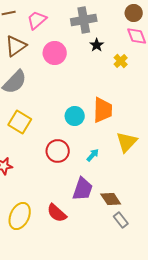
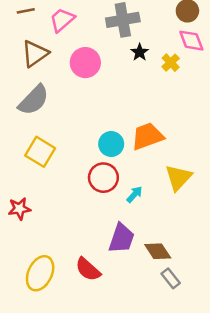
yellow cross: (121, 61) -> (171, 63), moved
orange trapezoid: (103, 110) -> (147, 136), turned -112
red circle: (58, 151) -> (103, 178), moved

